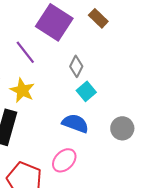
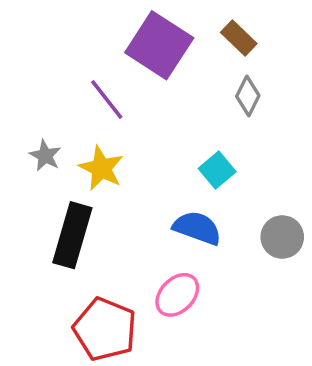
gray diamond: (76, 66) -> (248, 96), moved

